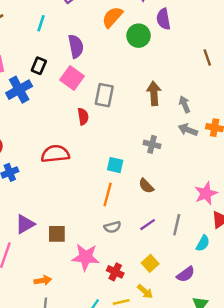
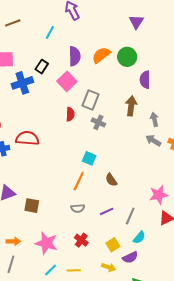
orange semicircle: (112, 17) -> (101, 55), moved
purple semicircle: (163, 19) -> (145, 80), moved
gray cross: (152, 144) -> (98, 122), moved
red semicircle: (55, 154) -> (27, 138), moved
cyan semicircle: (203, 243) -> (139, 237), moved
pink star: (86, 257) -> (46, 243), moved
yellow square: (150, 263) -> (113, 245), moved
red cross: (115, 272) -> (81, 240), moved
yellow arrow: (145, 291) -> (109, 267), moved, turned -32

